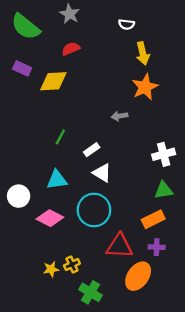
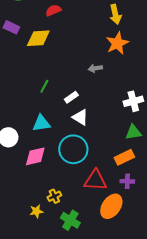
pink diamond: (50, 218) -> (35, 156), turned -40
yellow star: (51, 269) -> (36, 211), moved

